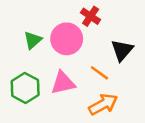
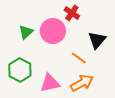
pink triangle: (63, 83) -> (50, 83), moved

